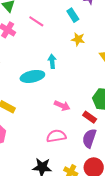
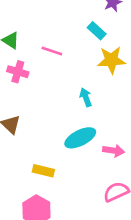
yellow star: (78, 39) -> (111, 60), size x1.5
cyan ellipse: (32, 76) -> (80, 138), moved

